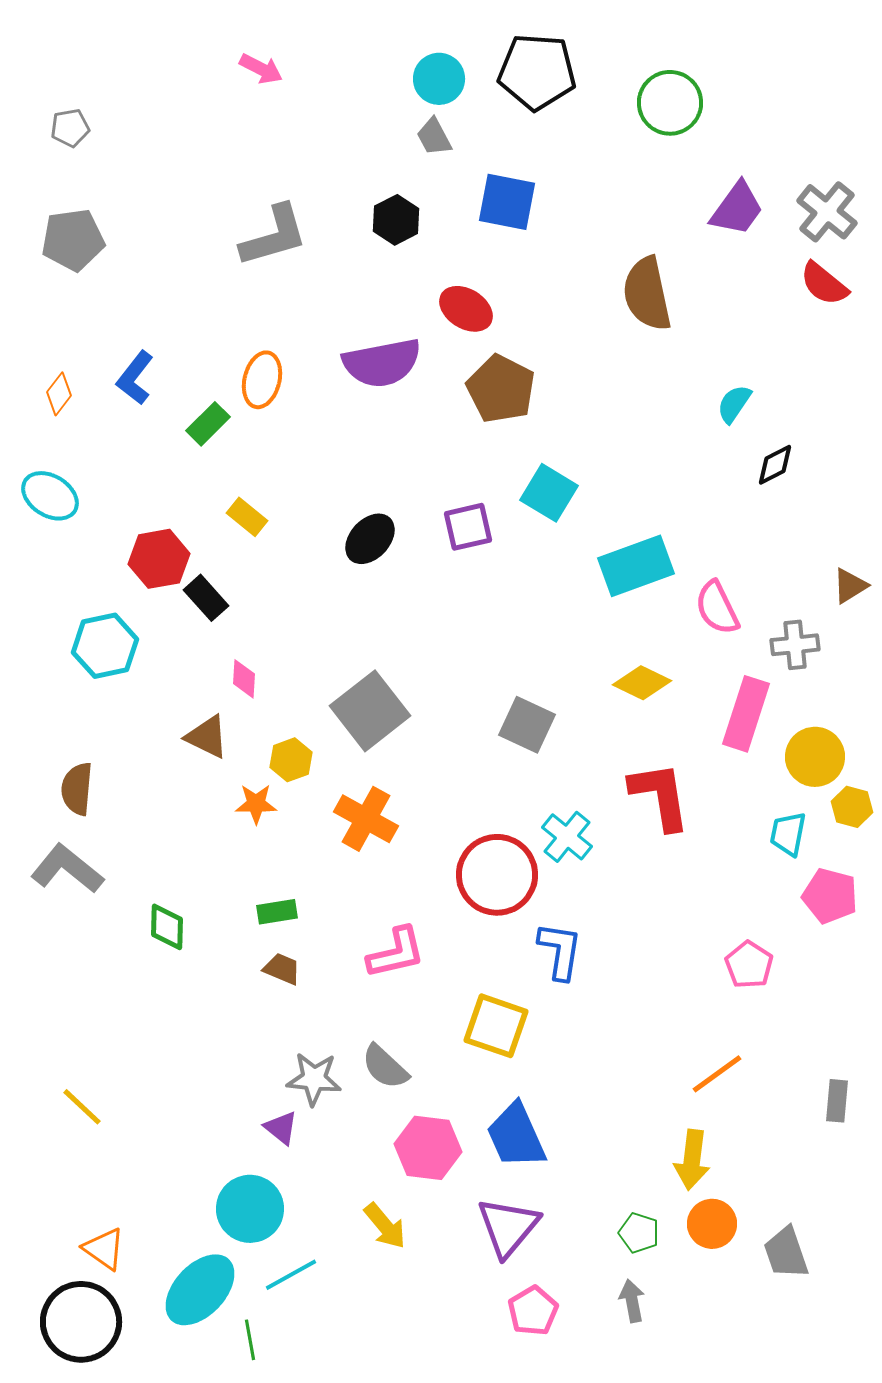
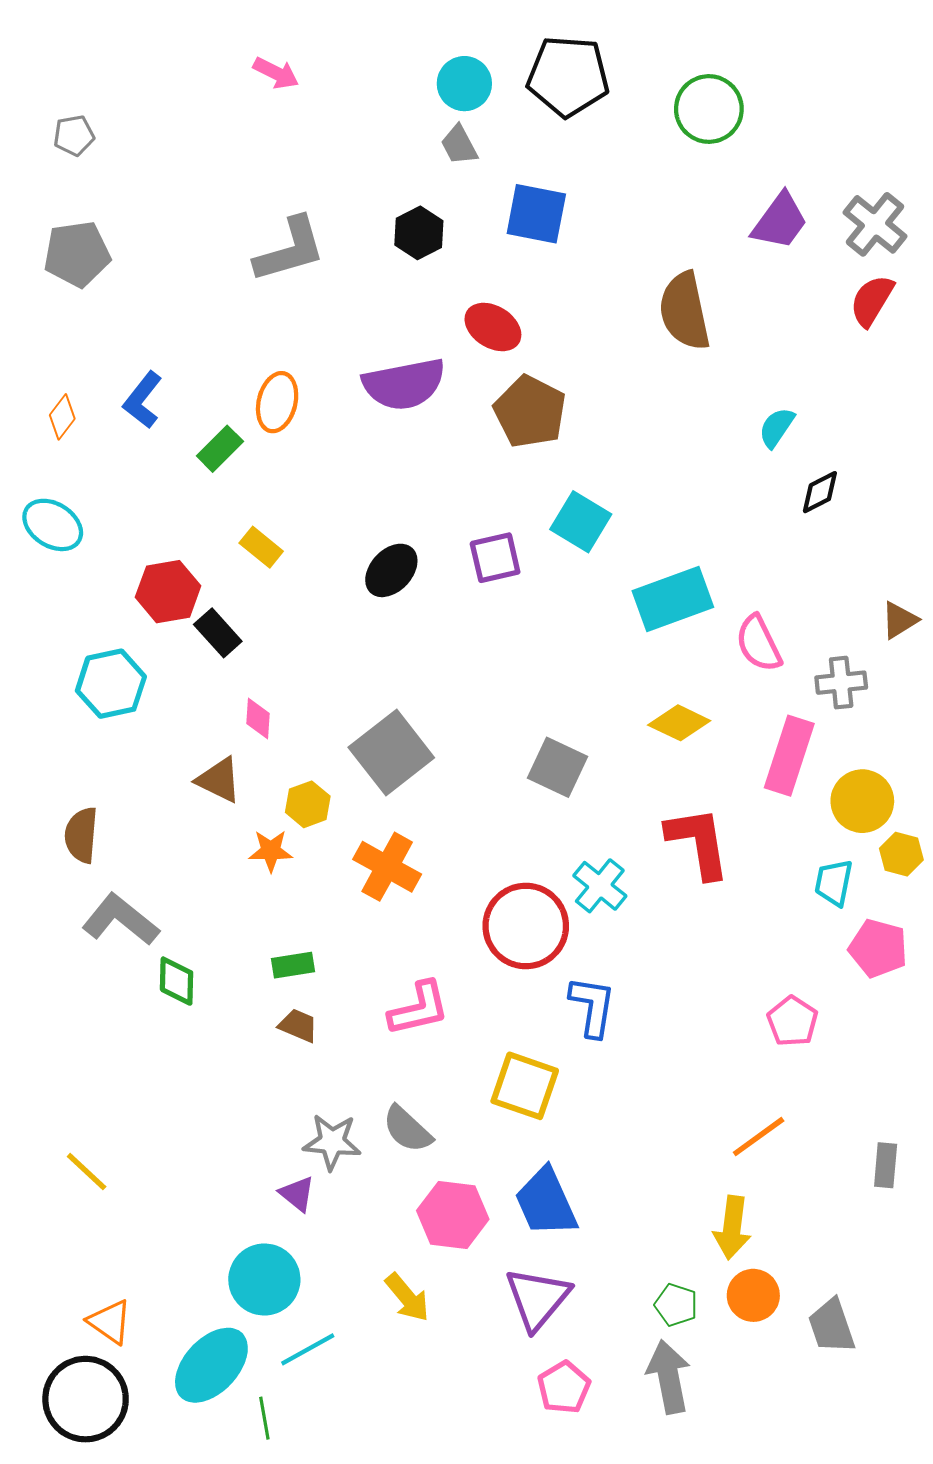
red semicircle: (824, 284) -> (872, 301), turned 82
gray L-shape: (67, 869) -> (120, 920), moved
gray arrow: (632, 1301) -> (669, 1377), size x1.6

